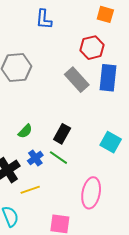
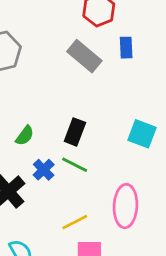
blue rectangle: (108, 78) -> (126, 48), size x0.6
yellow line: (30, 190) -> (75, 222), moved

